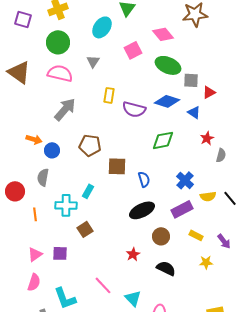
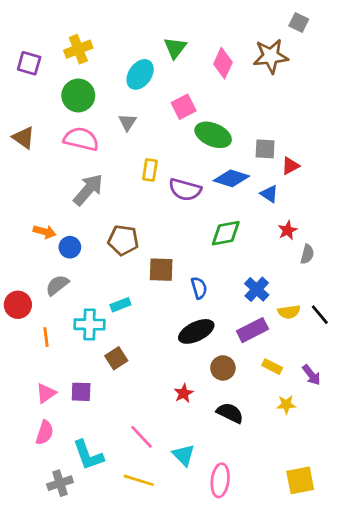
pink diamond: (163, 34) -> (223, 63), moved, turned 65
green ellipse: (168, 65) -> (213, 135), moved
brown triangle: (19, 72) -> (24, 138), size x0.7
gray semicircle: (43, 177) -> (57, 285), turned 42
cyan rectangle: (88, 191) -> (120, 305), turned 40

